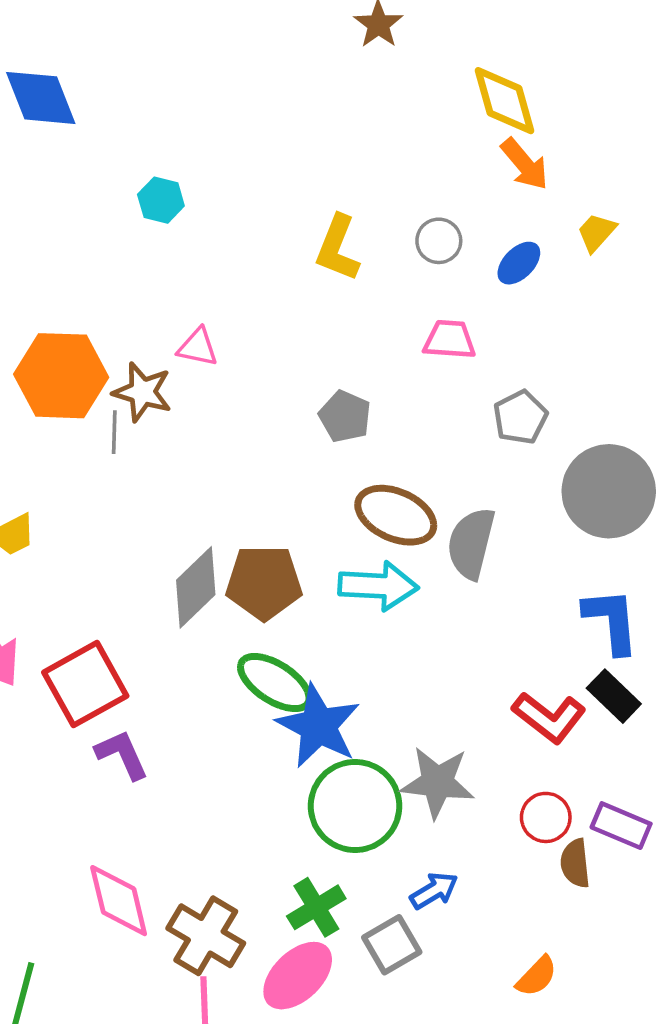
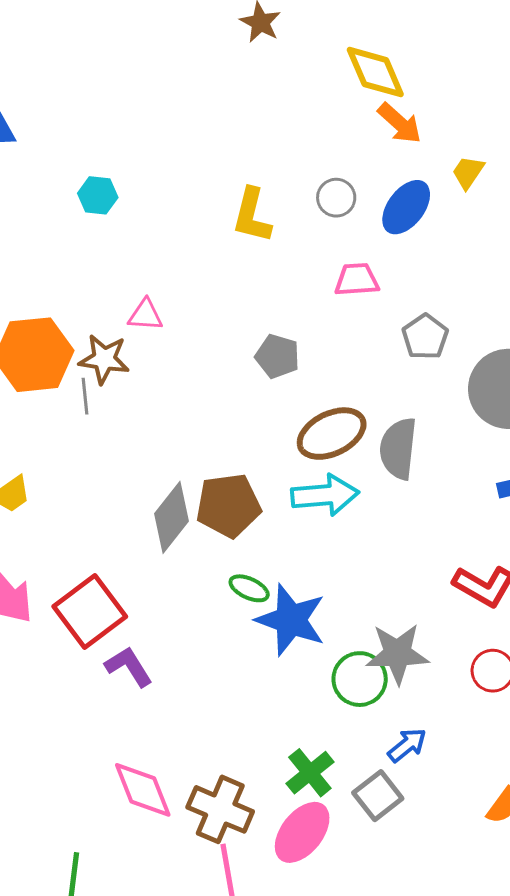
blue ellipse: (519, 263) -> (406, 207), size x1.4
brown ellipse: (396, 515) -> (332, 434), turned -42
green ellipse: (275, 683) -> (249, 588), size x0.6
green circle: (355, 806) -> (360, 679), moved, size x0.7

